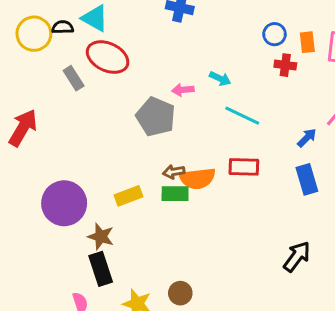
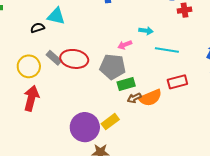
yellow circle: (34, 34) -> (29, 66), moved
red ellipse: (108, 57) -> (74, 59), moved
green rectangle: (175, 194) -> (126, 84), moved
purple circle: (64, 203) -> (85, 127), moved

